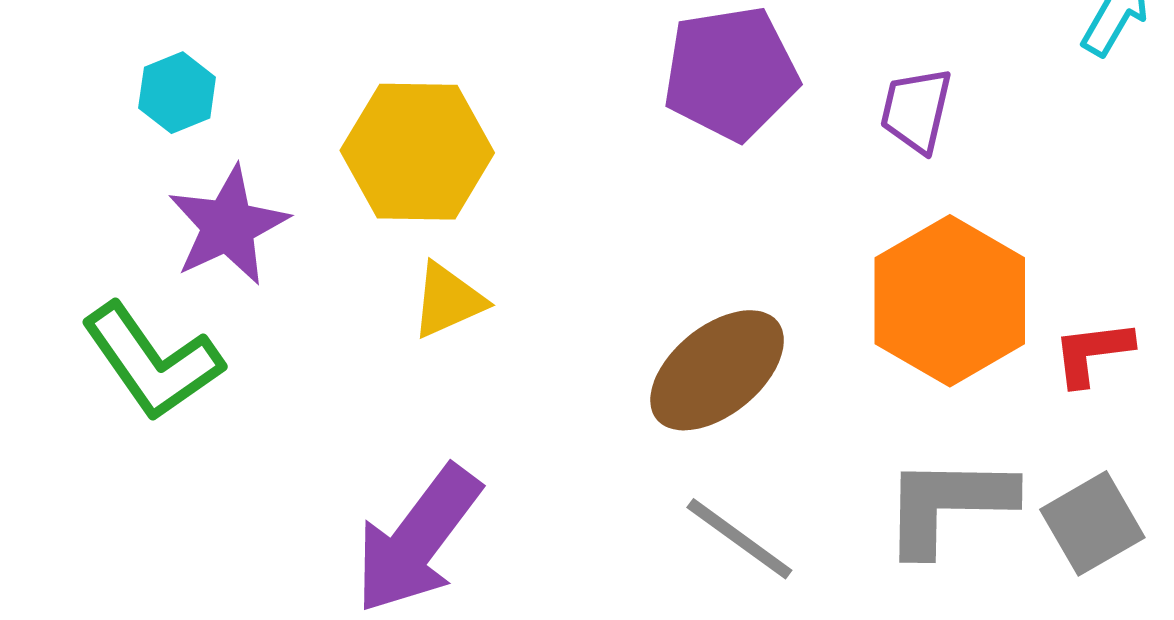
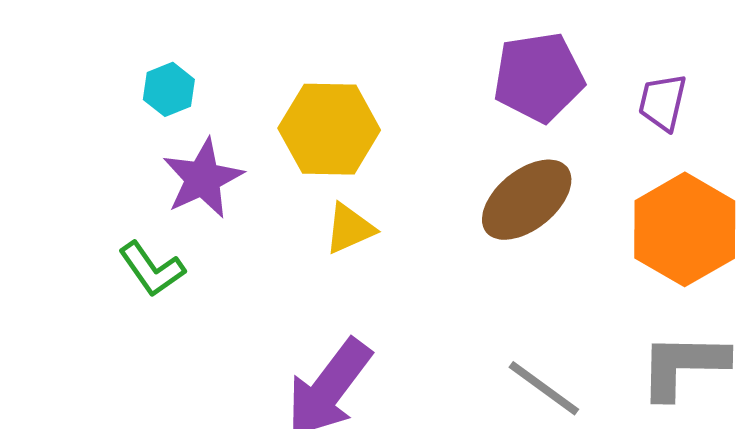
green L-shape: (152, 362) -> (152, 269), size x0.7
brown ellipse: (717, 370) -> (527, 200), moved

